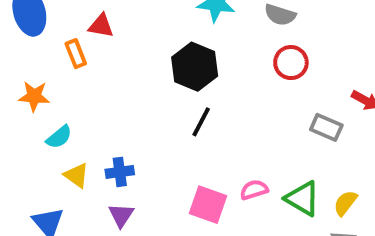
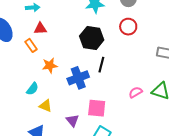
red circle: (291, 63) -> (128, 27), moved
orange star: (34, 96) -> (50, 65), moved
blue cross: (120, 172) -> (78, 78), moved, size x1.5
pink square: (208, 205) -> (97, 108), moved

